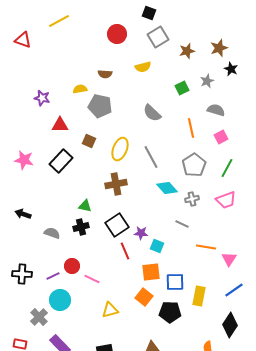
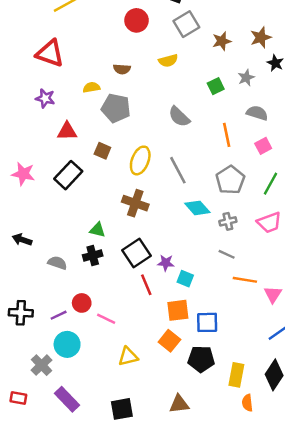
red triangle: (23, 40) -> (50, 53), moved, size x1.4
brown cross: (116, 184) -> (135, 203), turned 30
gray line: (182, 224) -> (227, 254), moved
yellow rectangle: (199, 296) -> (236, 375), moved

